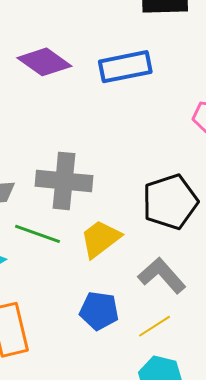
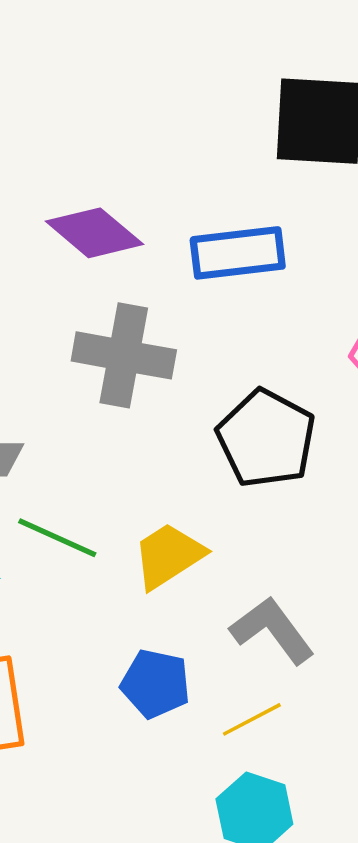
gray cross: (64, 181) -> (124, 355), moved
black pentagon: (170, 202) -> (266, 438), moved, turned -30

